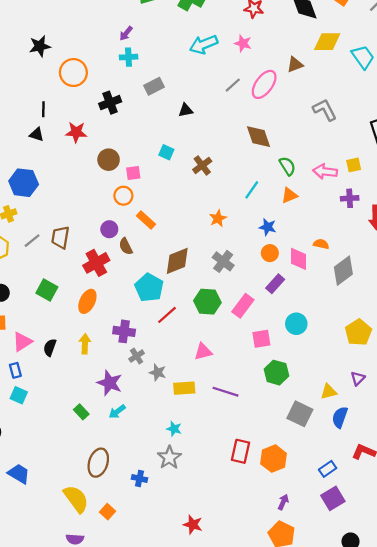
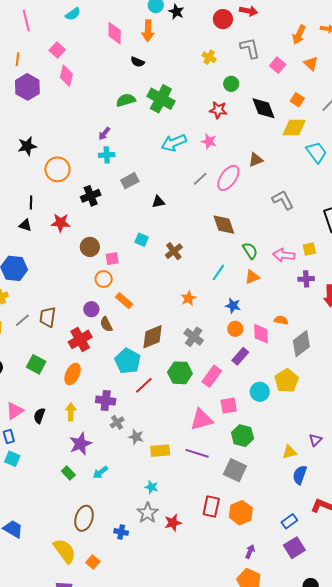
yellow diamond: (327, 42) -> (294, 128), moved
yellow pentagon: (358, 332) -> (287, 381), moved
pink triangle: (203, 352) -> (202, 420), moved, size x1.4
purple star: (110, 383) -> (80, 444), moved, turned 30
gray square: (300, 414) -> (235, 470), moved
red star: (193, 525) -> (173, 523), moved, turned -30

